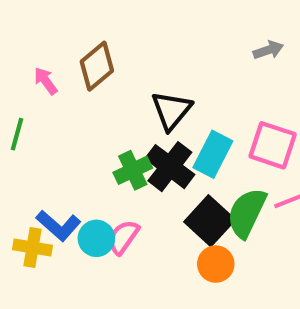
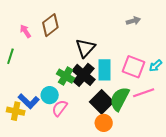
cyan rectangle: (213, 154) -> (105, 70), turned -30
green cross: (133, 170) -> (66, 76), turned -36
cyan circle: (96, 238) -> (50, 95), moved

